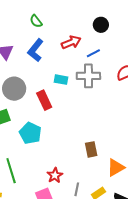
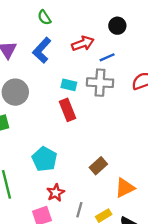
red rectangle: (44, 100) -> (68, 110), moved
cyan pentagon: (30, 133) -> (44, 159), moved
brown rectangle: (91, 149) -> (98, 166), turned 56

